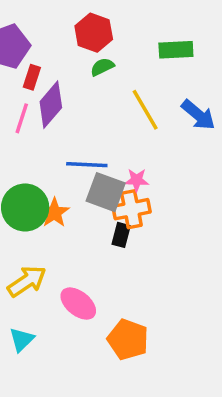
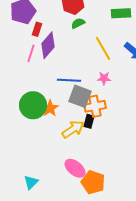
pink star: (137, 180) -> (104, 78), moved
yellow arrow: (27, 281) -> (73, 129), moved
pink ellipse: (78, 304) -> (75, 168), moved

